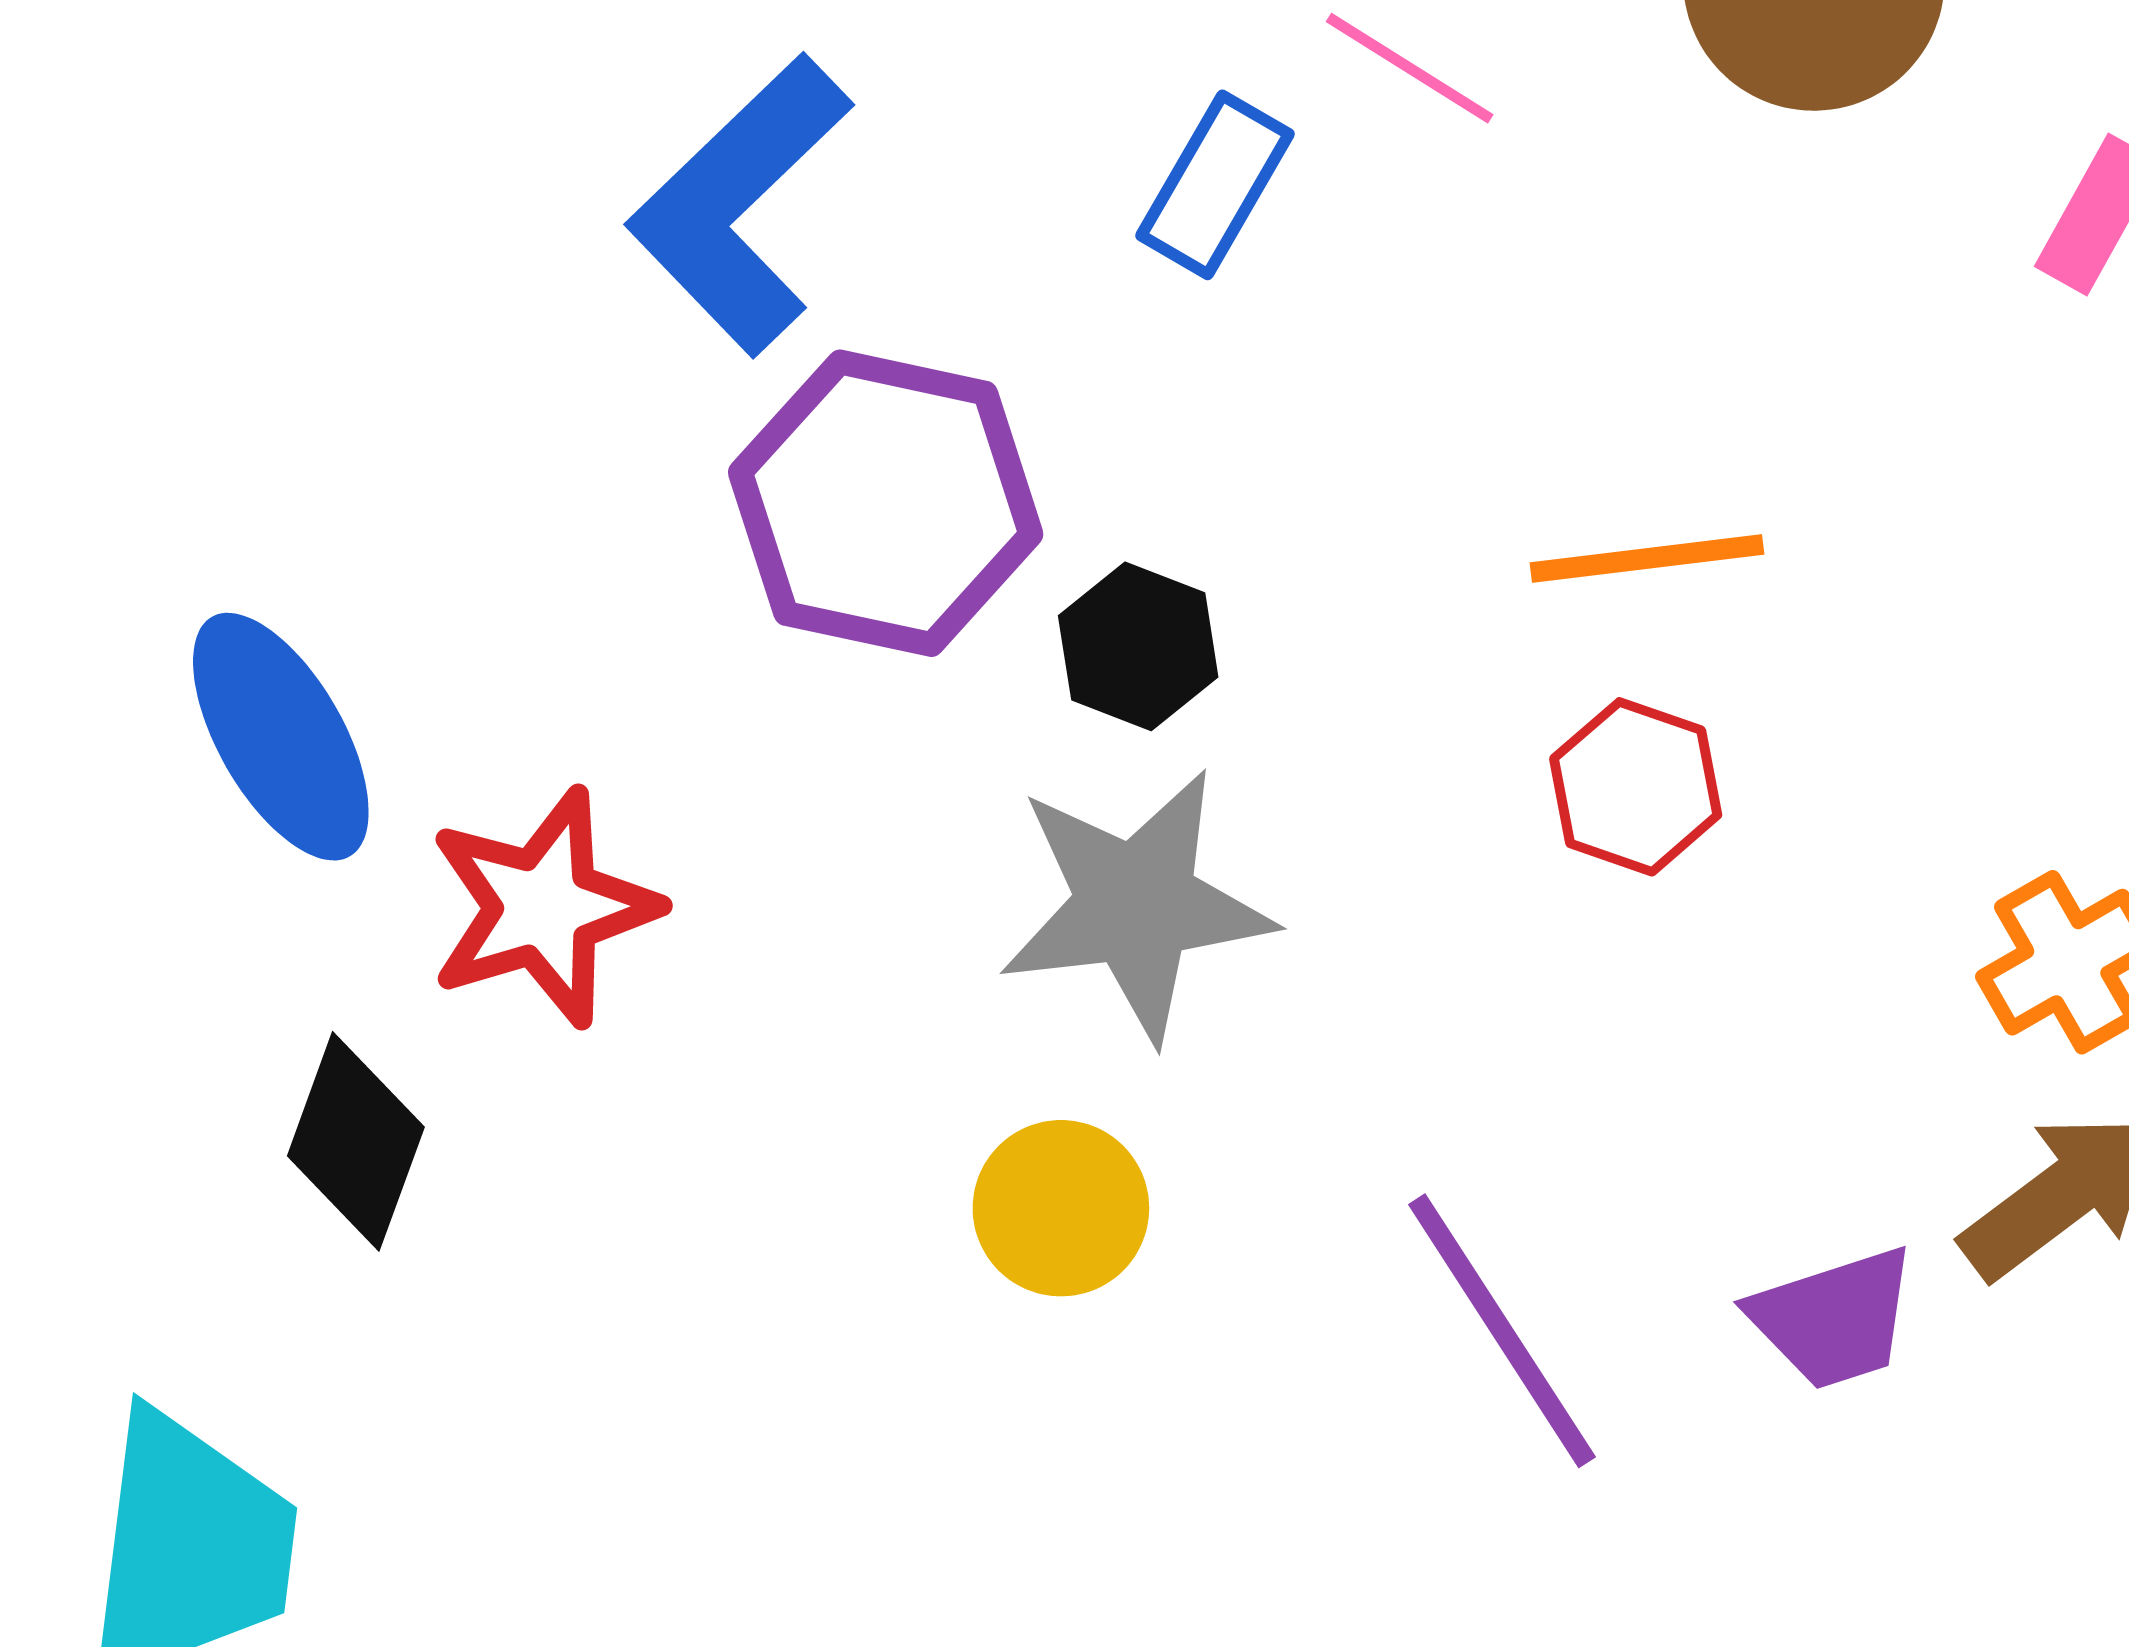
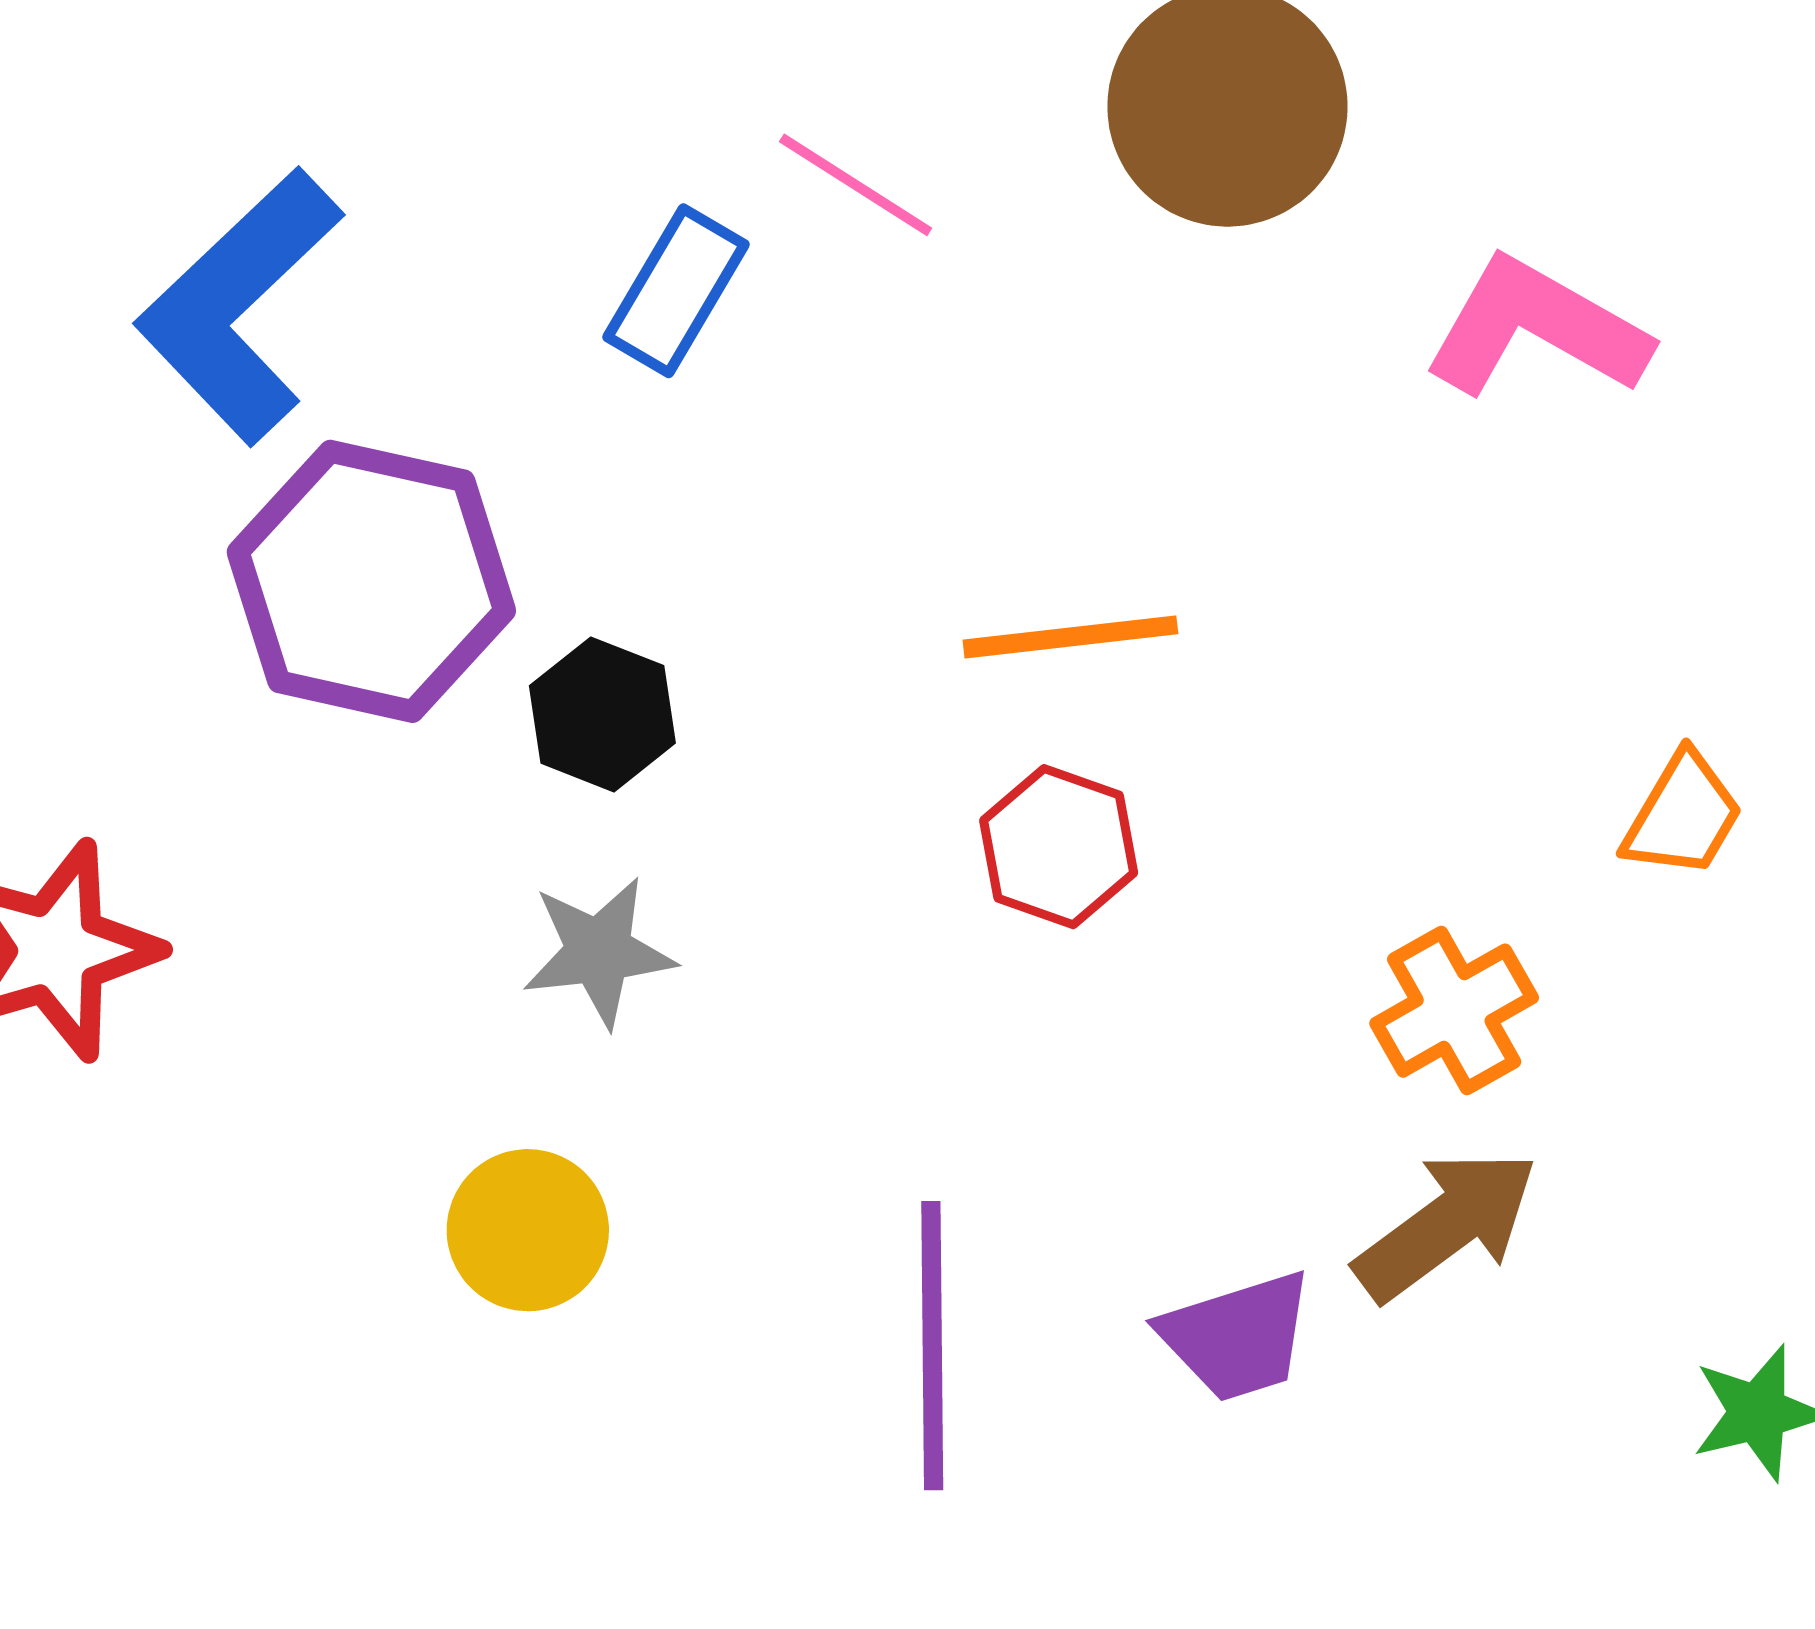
gray star: (1136, 905) -> (599, 952), size x0.6
purple line: (1502, 1331) -> (932, 1346), turned 32

